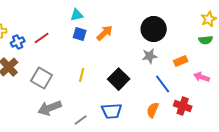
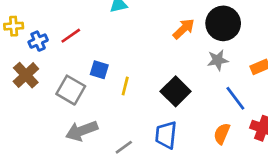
orange arrow: (105, 33) -> (184, 29), moved
blue square: (80, 34) -> (99, 70), moved
blue trapezoid: (112, 111) -> (166, 135), turned 100

